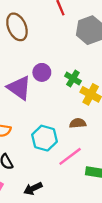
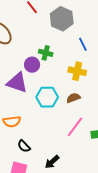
green cross: (73, 78) -> (46, 53), moved
cyan hexagon: (44, 138) -> (47, 97), moved

